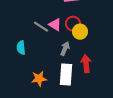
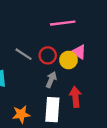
red circle: (73, 24) -> (48, 55), moved
pink triangle: (55, 25) -> (79, 52), moved

